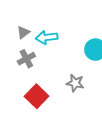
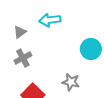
cyan arrow: (47, 37) -> (50, 20), moved

